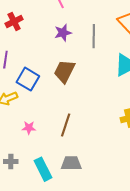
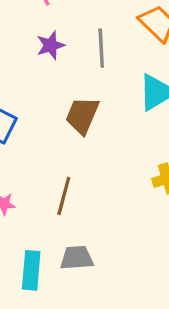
brown trapezoid: (64, 71) -> (82, 115), moved
cyan rectangle: (43, 169) -> (31, 270), turned 35

